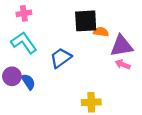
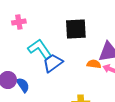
orange semicircle: (101, 32) -> (94, 64), moved
cyan L-shape: (24, 43) -> (40, 49), moved

